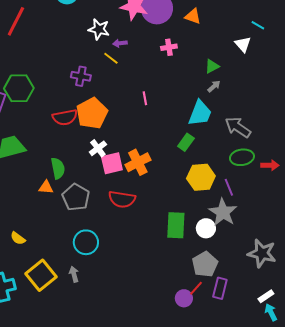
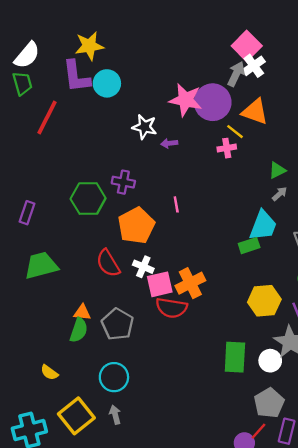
orange triangle: (193, 16) -> (255, 112), size x1.4
yellow line: (111, 58) -> (235, 132), moved
green hexagon: (19, 88) -> (88, 199), moved
pink line: (145, 98) -> (176, 204), moved
red semicircle: (65, 117) -> (108, 263), moved, turned 70
green rectangle: (186, 142) -> (249, 246), moved, turned 36
white cross: (98, 148) -> (143, 267), turned -30
green semicircle: (58, 168) -> (79, 330), moved, turned 30
red semicircle: (122, 199) -> (172, 308), moved
cyan circle: (86, 242) -> (114, 377), moved

